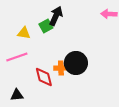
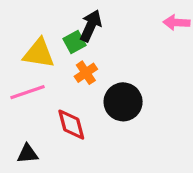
yellow triangle: (24, 33) -> (39, 53), size x1.5
orange cross: (61, 68) -> (86, 73), moved, turned -32

